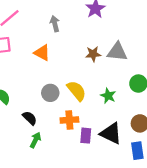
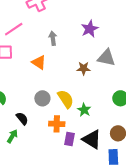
gray triangle: (117, 52) -> (106, 58), moved
green star: (108, 96) -> (84, 110), moved
green arrow: (35, 140) -> (12, 136), moved

